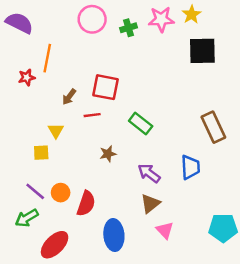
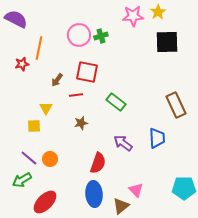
pink circle: (92, 19) -> (79, 35), moved
green cross: (128, 28) -> (101, 36), moved
brown star: (108, 154) -> (81, 123), moved
red semicircle: (86, 204) -> (98, 163), moved
brown triangle: (150, 204) -> (121, 206), moved

